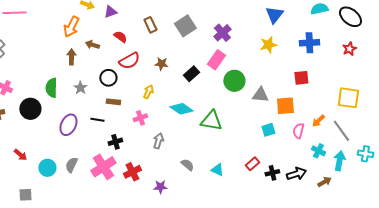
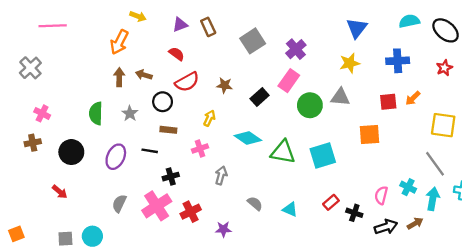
purple triangle: (110, 12) -> (180, 25), moved
brown rectangle: (150, 25) -> (208, 27), moved
brown arrow: (92, 45) -> (144, 75), moved
gray triangle: (260, 95) -> (340, 97), moved
black circle: (30, 109) -> (71, 152), moved
orange arrow: (318, 121) -> (413, 98), moved
cyan square: (268, 130) -> (323, 156), moved, size x1.6
pink semicircle: (298, 131) -> (381, 195), moved
cyan circle: (47, 168) -> (92, 236), moved
black cross: (272, 173) -> (354, 213), turned 32
black arrow: (296, 174) -> (386, 227), moved

